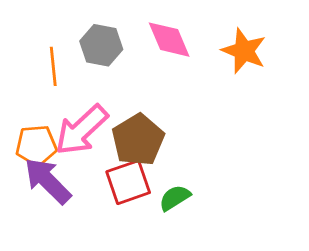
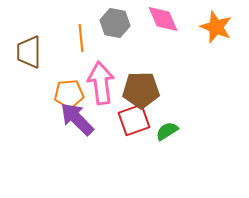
pink arrow: (81, 130) -> (101, 83), turned 126
brown pentagon: (138, 140) -> (141, 90), turned 30

